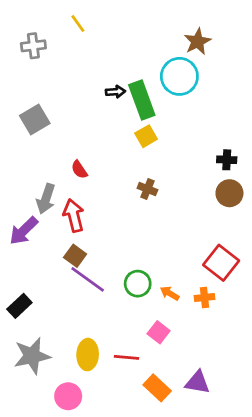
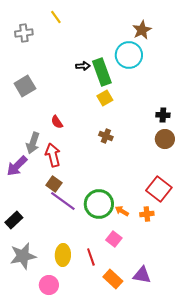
green circle: (138, 284) -> (99, 204), size x1.5
red line: (127, 357) -> (91, 257), turned 66

